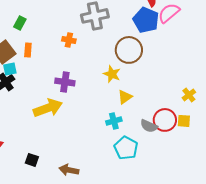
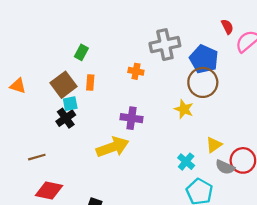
blue pentagon: (146, 20) -> (204, 59), moved
yellow triangle: (125, 97) -> (214, 145), moved
cyan cross: (114, 121) -> (186, 162), turned -35

